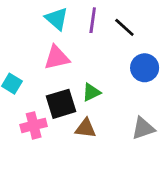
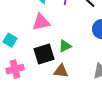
pink cross: (34, 125) -> (15, 69), moved

